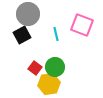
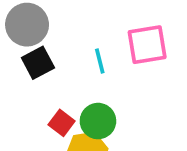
gray circle: (28, 14) -> (27, 25), moved
pink square: (82, 25) -> (147, 45), turned -30

